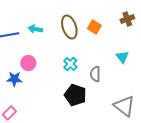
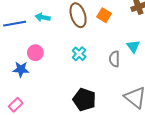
gray semicircle: (95, 74) -> (114, 59), moved
black pentagon: (75, 95) -> (84, 100), moved

